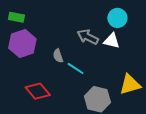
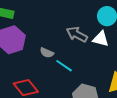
gray semicircle: (58, 56) -> (47, 53), turned -48

